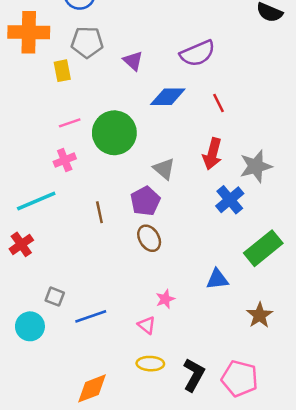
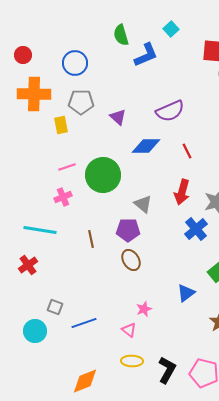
cyan line: (36, 201) -> (40, 230), turned 32
purple pentagon: (145, 201) -> (128, 230), turned 30
blue triangle: (217, 279) -> (186, 293), turned -30

